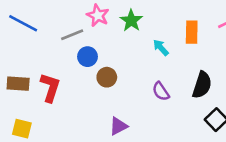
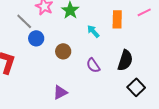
gray line: (72, 35) -> (24, 21), turned 66
brown circle: (107, 77) -> (63, 51), moved

